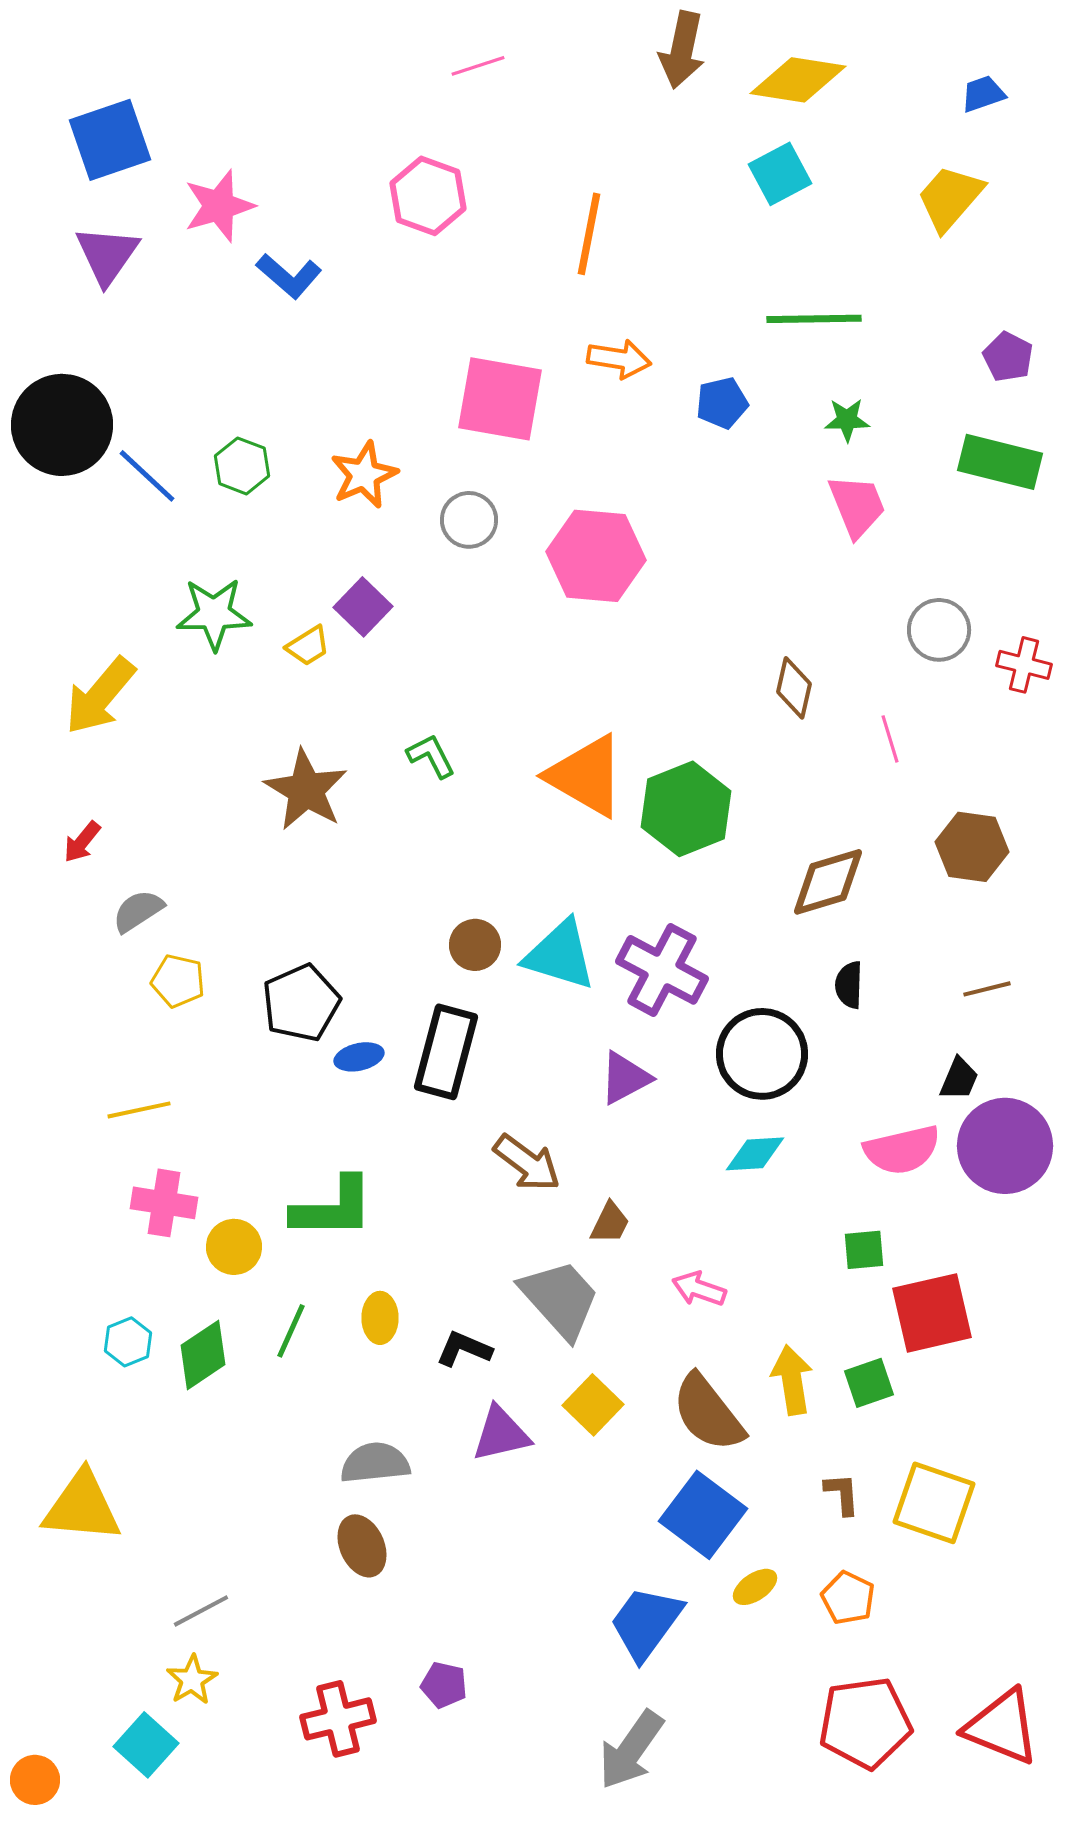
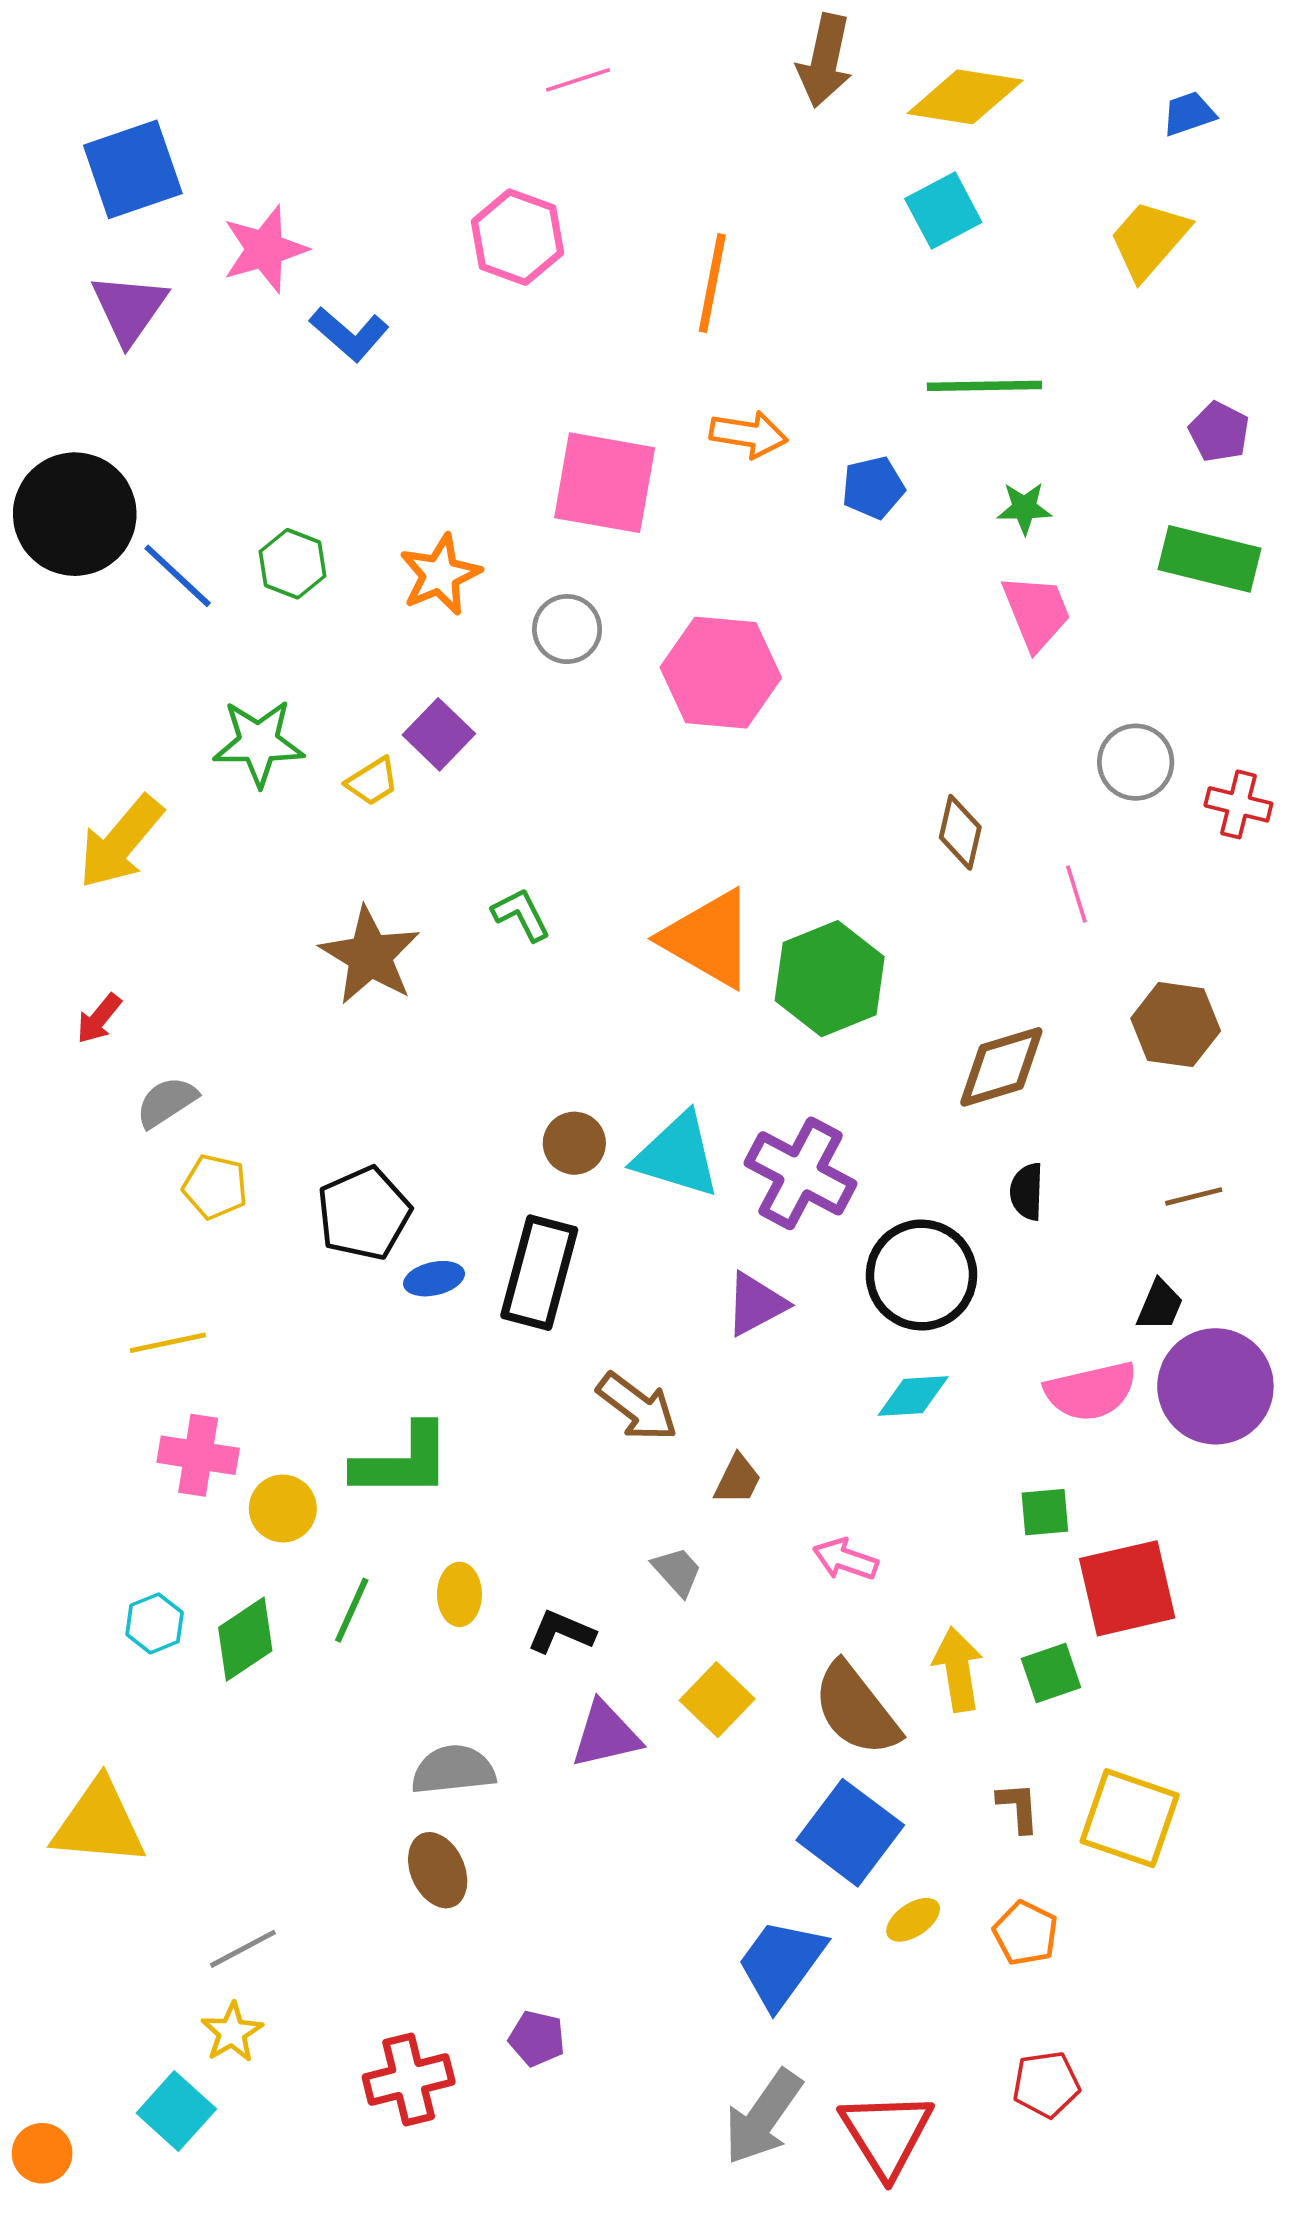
gray trapezoid: (560, 1299) -> (677, 1571), size x0.5
red pentagon: (865, 1723) -> (1046, 2084), size x0.6
red triangle: (1002, 1727) -> (886, 2134), moved, turned 36

